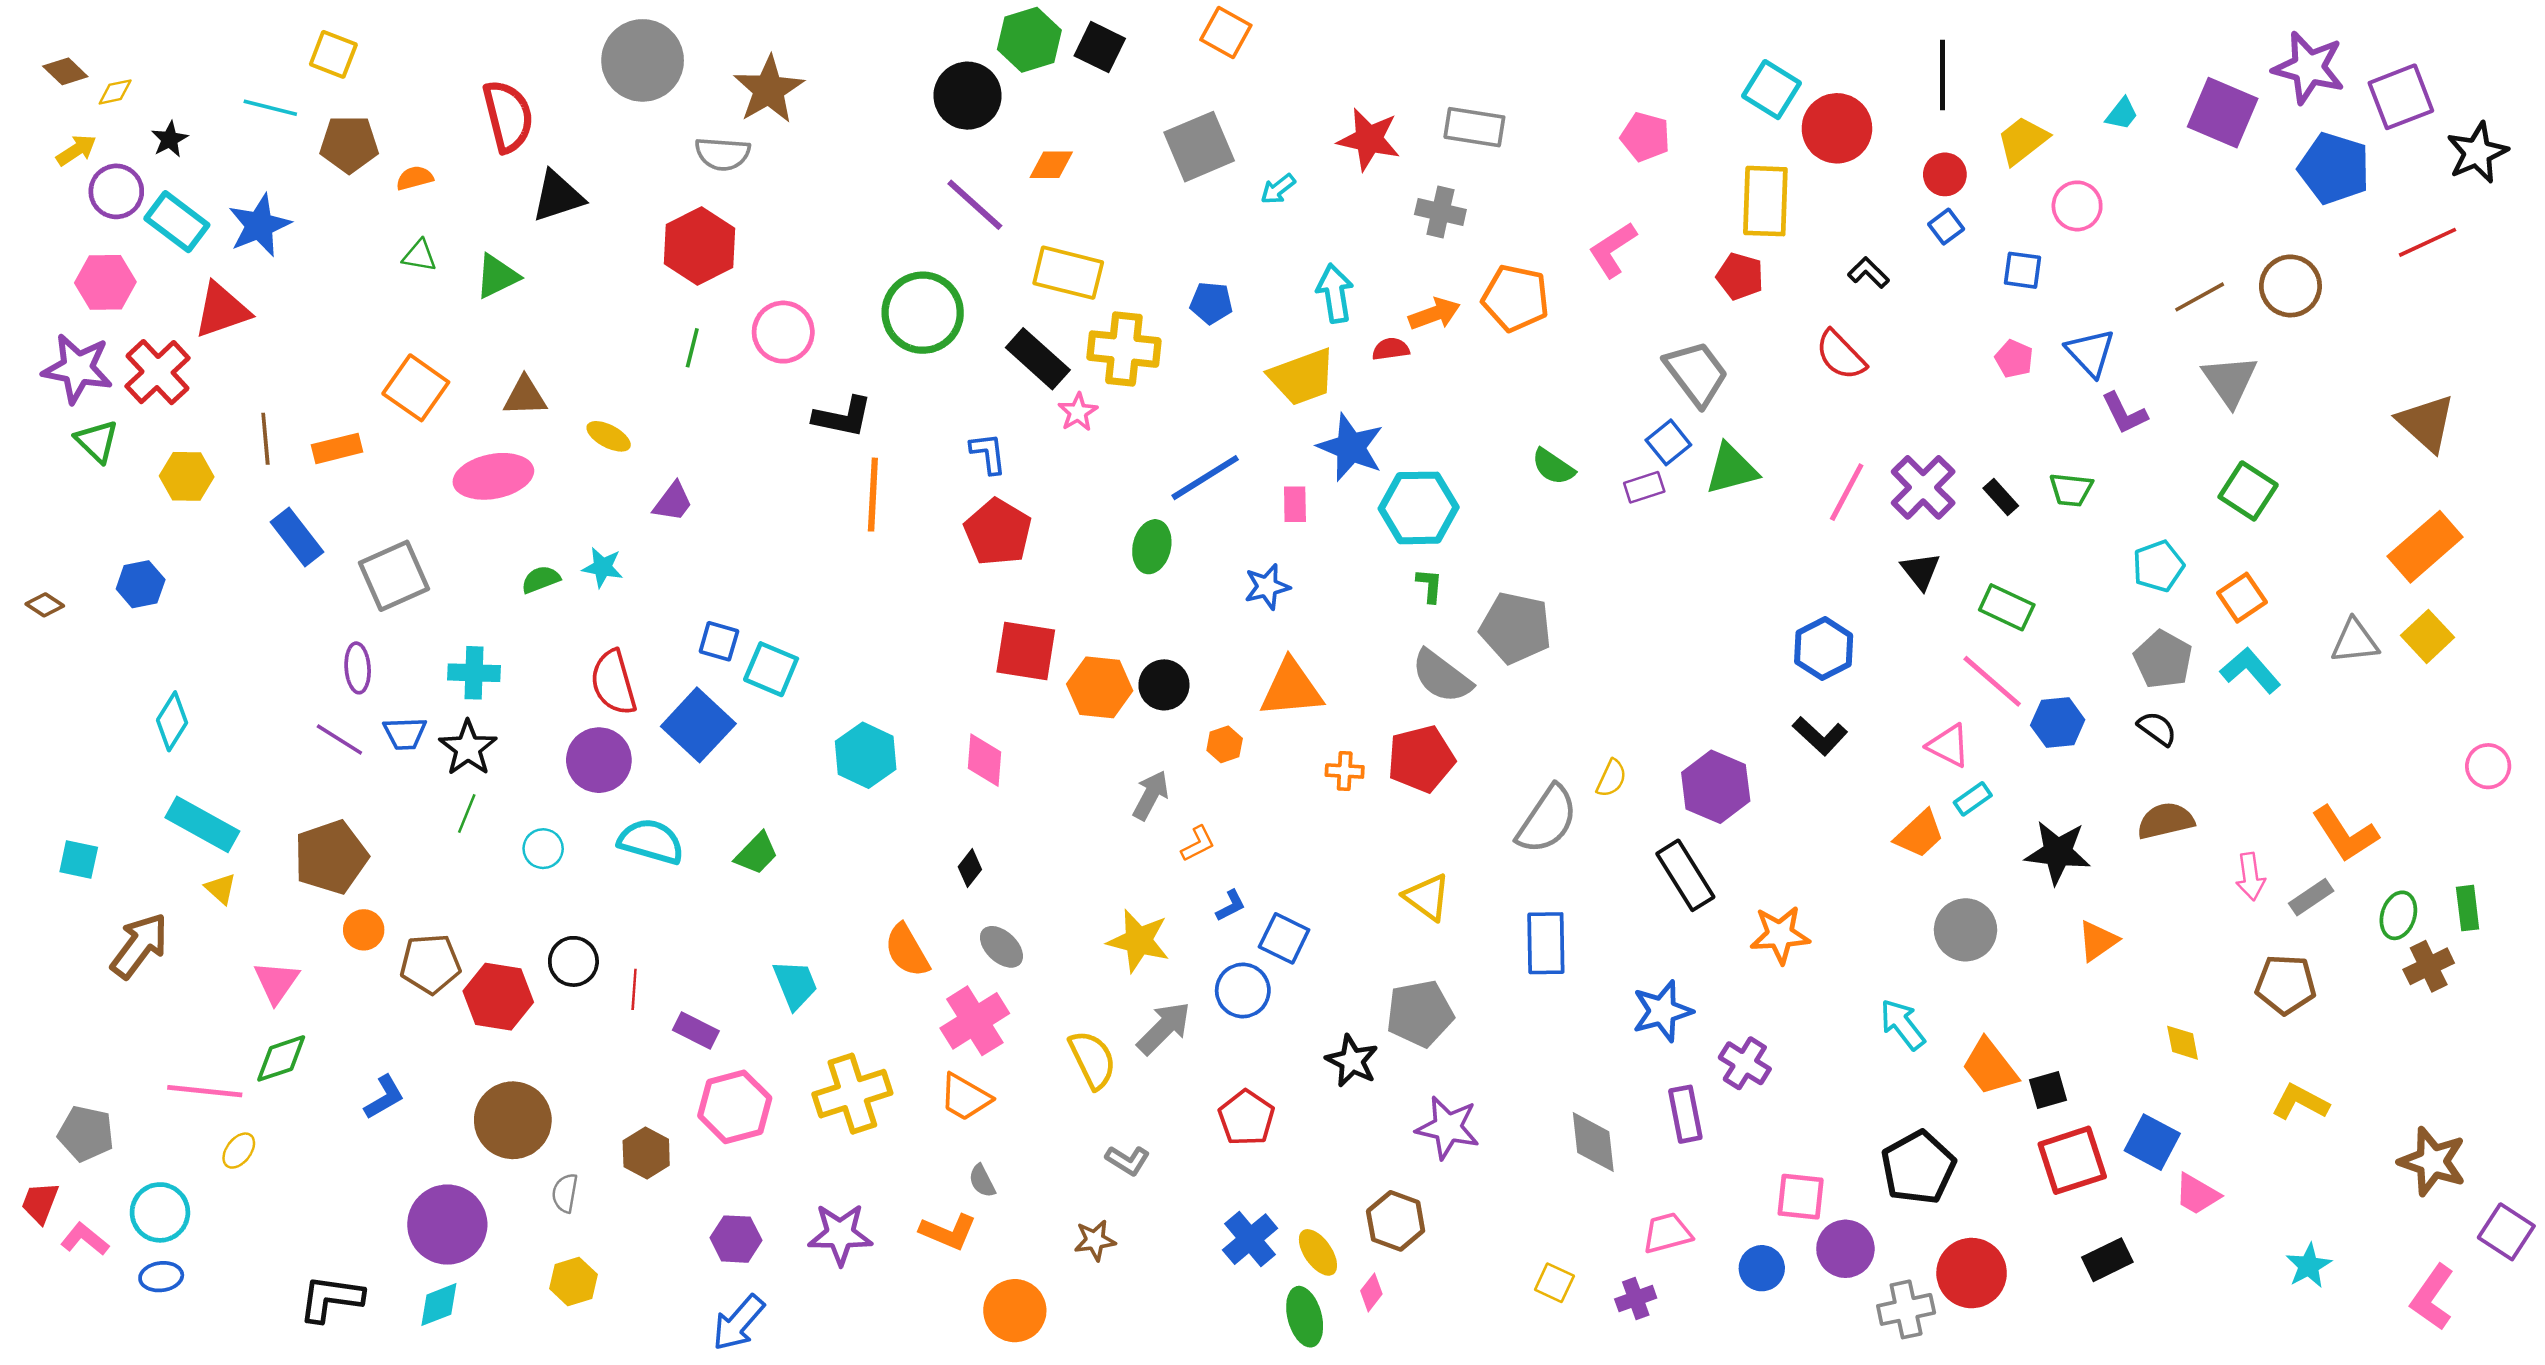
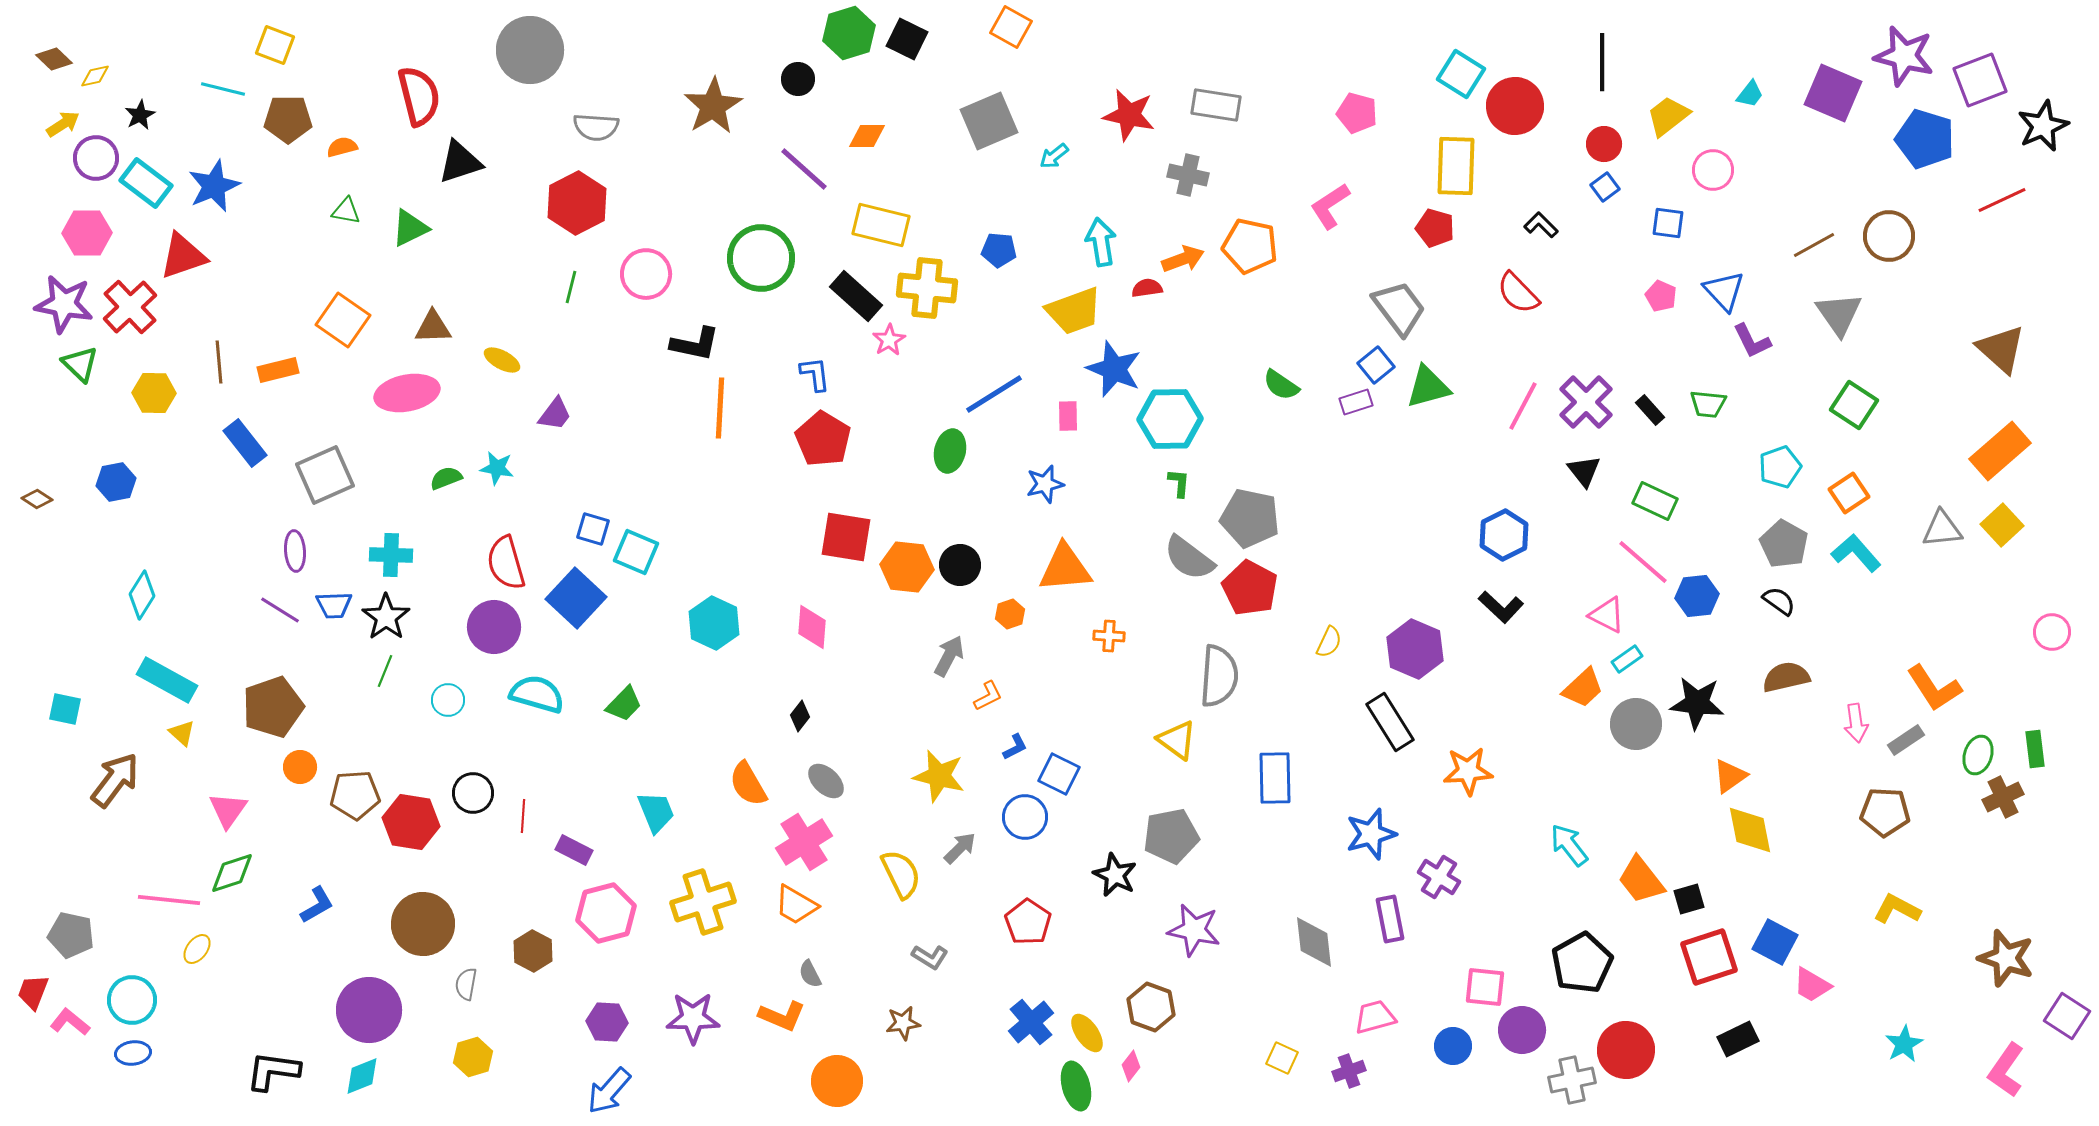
brown star: (769, 90) -> (713, 106), moved
black circle: (968, 96) -> (798, 79), size x0.6
red pentagon: (1421, 759) -> (1250, 588), moved, turned -30
gray semicircle: (1547, 820) -> (1219, 676), moved, turned -30
gray circle: (1966, 930) -> (1636, 724), moved
gray arrow: (1164, 1028) -> (960, 848), size x0.7
yellow diamond: (2183, 1043) -> (1750, 830), moved, size x1.6

